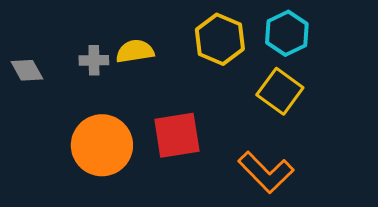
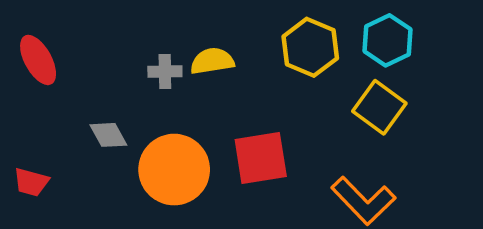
gray diamond: (27, 70) -> (108, 135), moved

